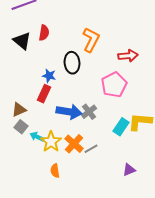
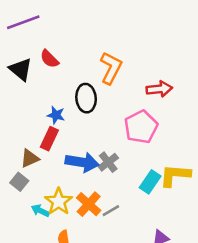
red semicircle: (44, 33) -> (49, 59), turned 126
brown triangle: (19, 110) -> (30, 158), moved
cyan arrow: (37, 137) -> (40, 211), moved

